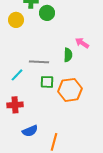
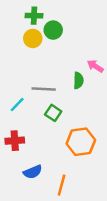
yellow circle: (16, 20) -> (33, 38), moved
green square: (47, 82) -> (53, 113), turned 32
orange hexagon: (70, 90) -> (81, 142), moved

